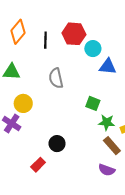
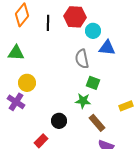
gray semicircle: (56, 78) -> (82, 59), moved
green star: (107, 122) -> (83, 101), moved
brown rectangle: (112, 146) -> (97, 123), moved

